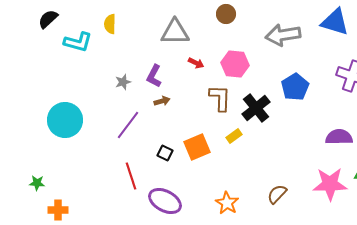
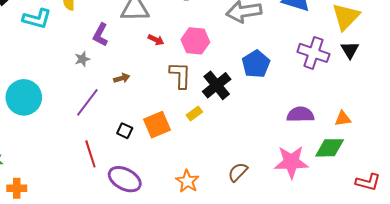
purple L-shape: (154, 76) -> (101, 35), moved

